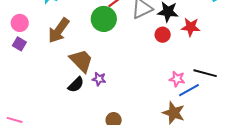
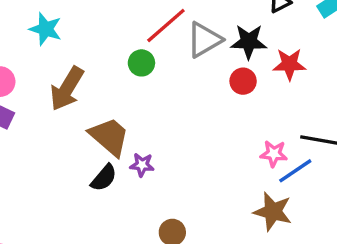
green circle: (104, 19) -> (141, 63), size x0.6

